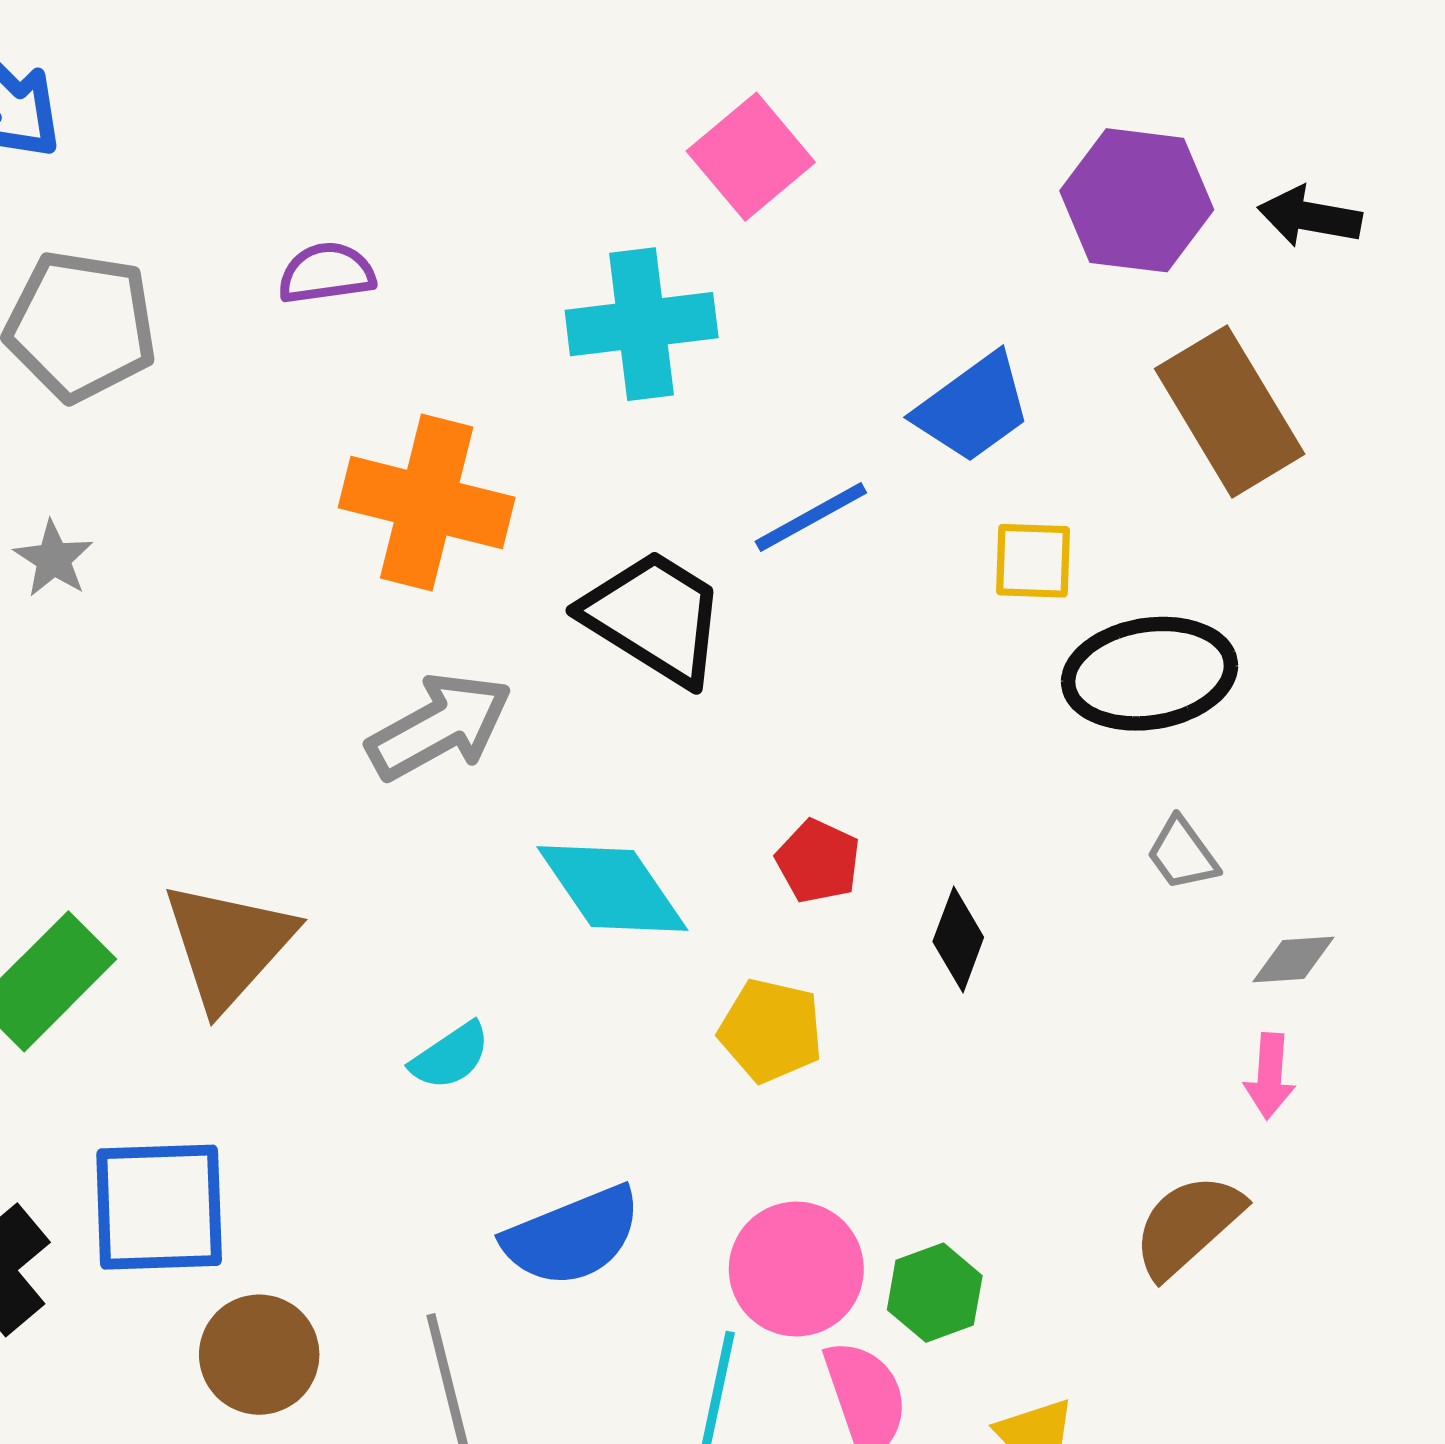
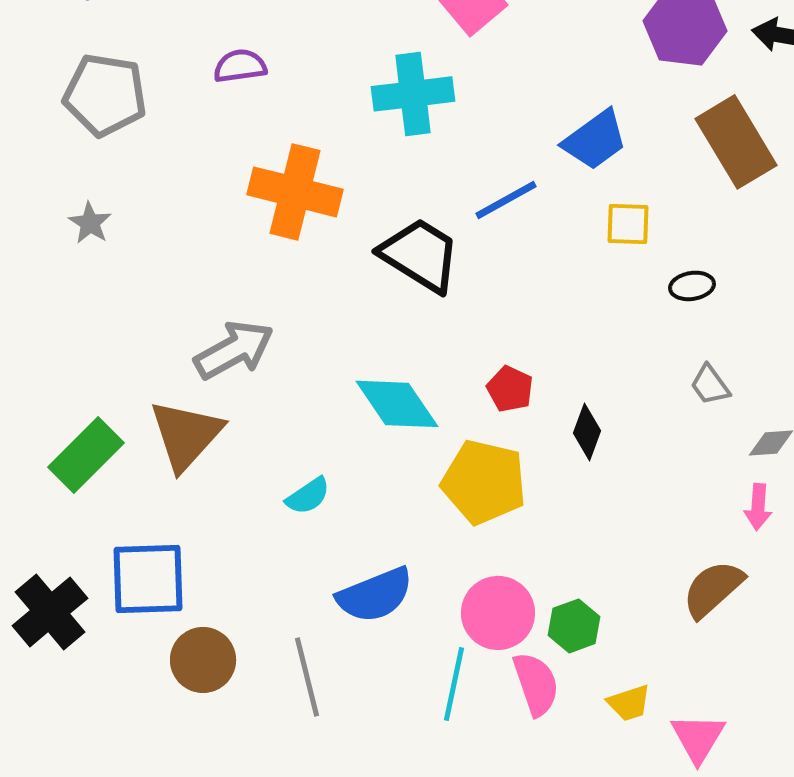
black ellipse: (1150, 674) -> (692, 286), size x0.5
gray arrow: (439, 726) -> (234, 350), moved
yellow pentagon: (771, 1031) -> (484, 482), size x1.5

